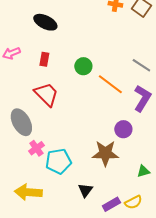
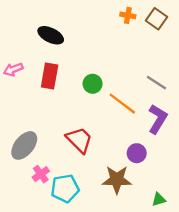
red rectangle: (44, 59) -> (50, 76), size x1.6
red trapezoid: (46, 94) -> (79, 140), moved
gray ellipse: (21, 122) -> (24, 145), turned 68

